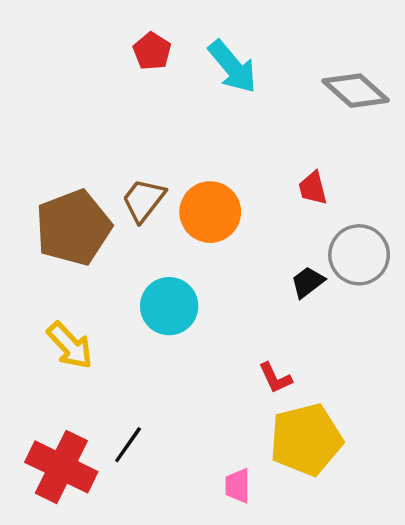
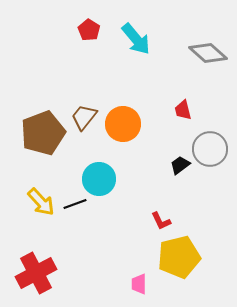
black line: (128, 445) -> (75, 204), moved, turned 35
red cross: (61, 467) -> (36, 273), turned 36

